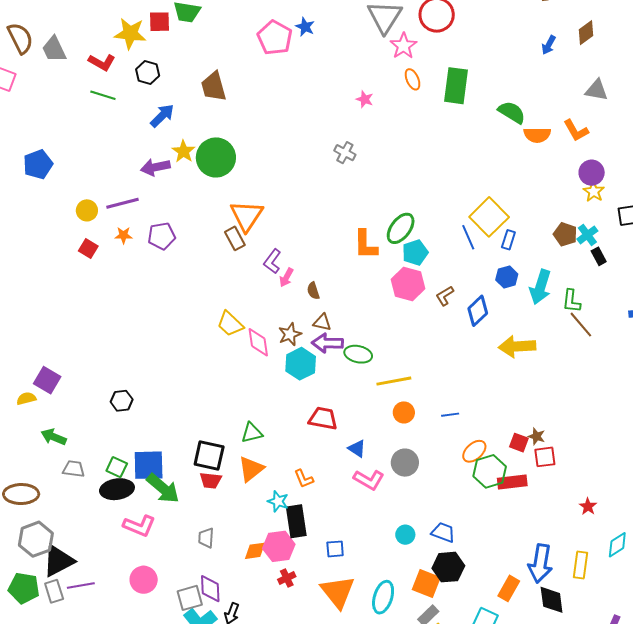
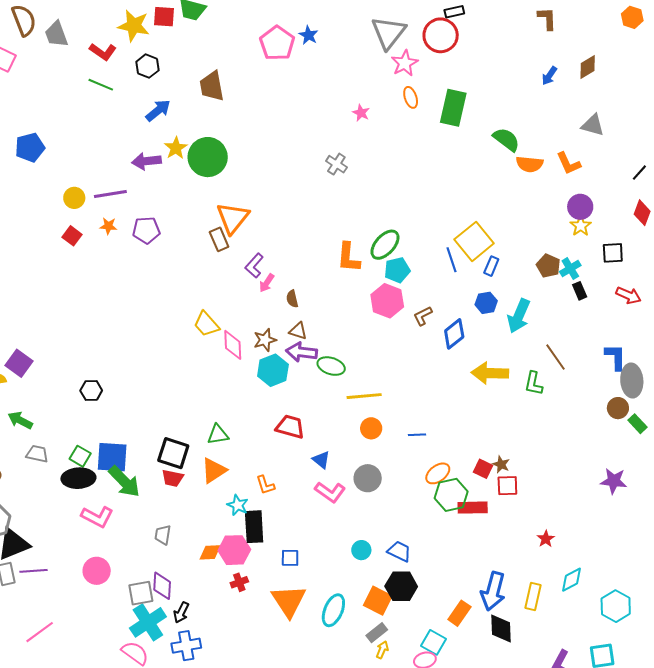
green L-shape: (571, 301) -> (534, 383), moved

